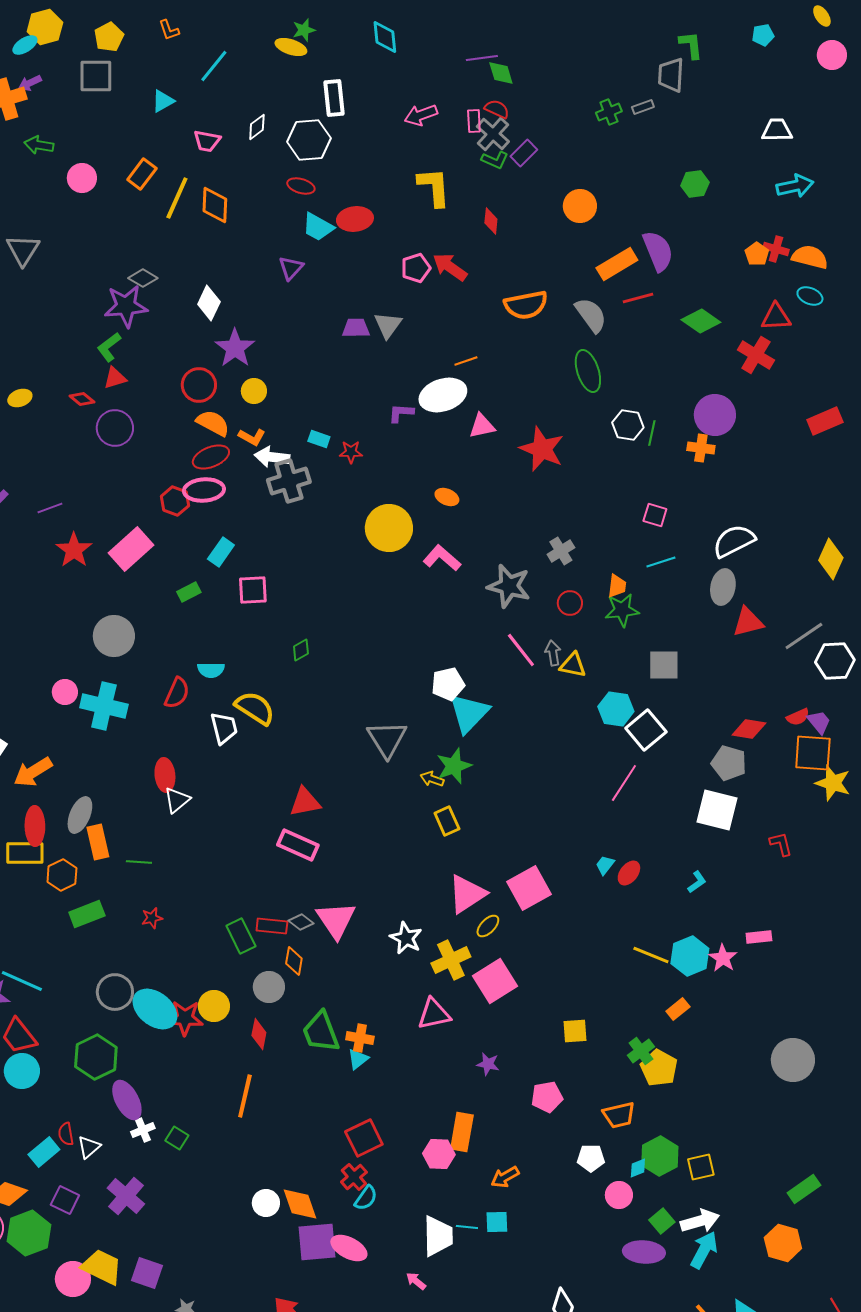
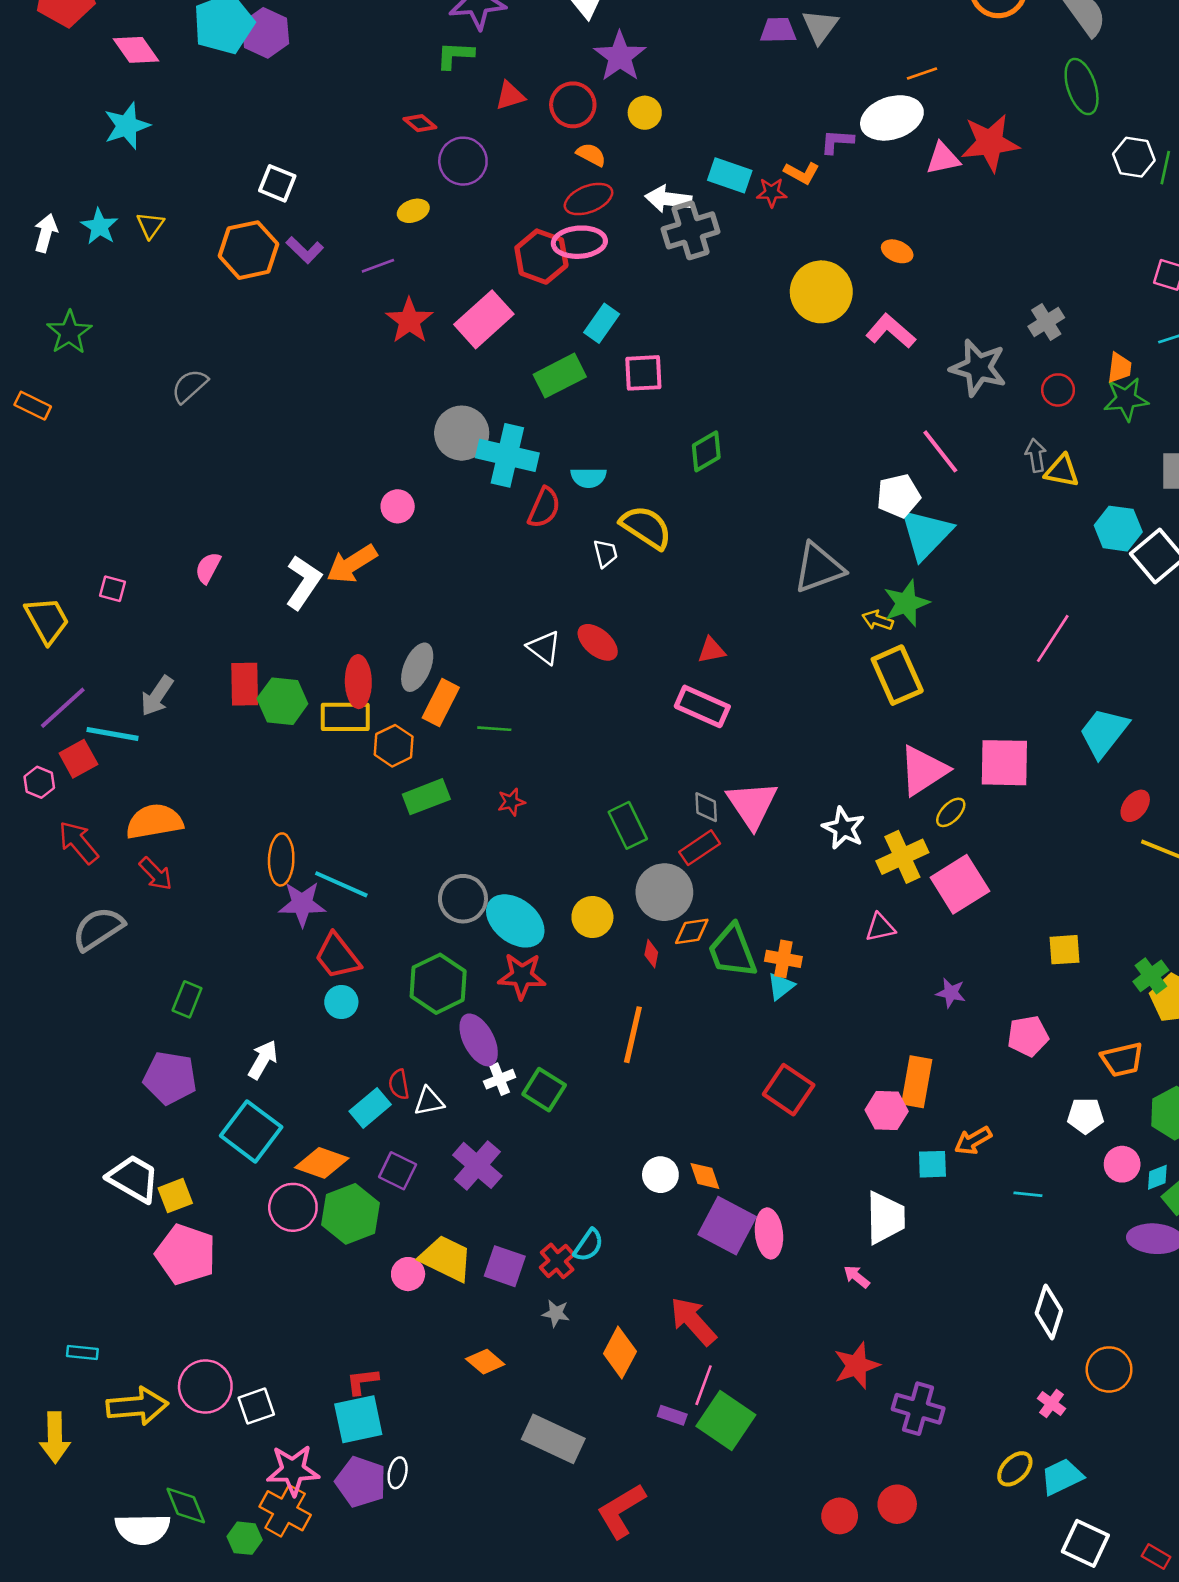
green L-shape: (109, 347) -> (455, 55), turned 40
red triangle: (115, 378) -> (510, 96), moved
yellow ellipse: (20, 398) -> (413, 211), moved
orange semicircle: (213, 423) -> (591, 155), size x0.7
orange L-shape: (252, 437) -> (802, 173), moved
cyan rectangle: (319, 439) -> (730, 175), size x1.5
red star: (542, 449) -> (990, 143), moved, turned -30
red hexagon: (175, 501) -> (541, 257), size x1.4
green rectangle: (189, 592) -> (560, 376), size x1.6
green diamond: (301, 650) -> (706, 451), size x1.4
pink line: (521, 650) -> (940, 451), moved
cyan cross: (104, 706) -> (507, 455), moved
white trapezoid: (224, 728) -> (606, 553), size x0.7
gray triangle: (387, 739) -> (819, 568), turned 42
orange arrow: (33, 772) -> (352, 564), moved
red ellipse: (165, 775) -> (598, 642), moved, turned -44
pink line: (624, 783) -> (1053, 638), moved
white triangle: (177, 800) -> (544, 648), turned -44
red triangle: (305, 802) -> (711, 650), size x0.7
yellow rectangle: (447, 821) -> (897, 675), size x1.5
orange rectangle: (98, 842) -> (441, 703), turned 40
cyan trapezoid: (605, 865) -> (1104, 733), size x2.0
red ellipse: (629, 873) -> (1135, 806), moved
pink square: (529, 888) -> (1004, 763), turned 30
gray diamond: (301, 922) -> (706, 807), turned 50
red rectangle: (272, 926) -> (700, 848), moved, turned -40
orange diamond: (294, 961) -> (692, 931), moved, turned 72
gray circle: (269, 987) -> (664, 892), size x1.4
pink triangle: (434, 1014) -> (880, 927), size x0.7
red star: (185, 1018) -> (522, 976), moved
red diamond: (259, 1034) -> (651, 954), size x0.7
cyan circle: (22, 1071) -> (341, 1002), size x0.7
green square: (177, 1138) -> (544, 1090), size x1.4
red square: (364, 1138) -> (789, 1090), turned -30
white triangle: (89, 1147) -> (429, 1101), turned 30
cyan diamond: (638, 1168) -> (1157, 1177), moved
red cross: (354, 1177) -> (557, 1261), moved
cyan semicircle: (366, 1198) -> (589, 1245), moved
orange diamond: (300, 1204) -> (705, 1176), size x0.7
cyan square: (497, 1222) -> (932, 1164), moved
cyan line: (467, 1227) -> (1028, 1194), moved
purple square: (317, 1242) -> (727, 1226), turned 33
pink ellipse: (349, 1248) -> (769, 1233), turned 57
pink circle: (73, 1279) -> (408, 1274), size x0.7

